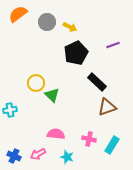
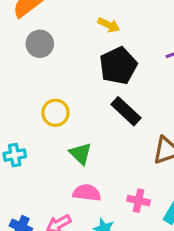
gray circle: (47, 22) -> (40, 44), moved
black rectangle: (97, 82) -> (126, 111), moved
green triangle: (52, 95) -> (81, 154), moved

